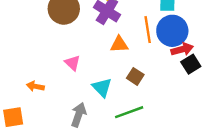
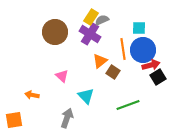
orange triangle: (119, 44) -> (100, 61), turned -35
brown square: (135, 76) -> (113, 72), moved
green line: (129, 112) -> (128, 105), moved

